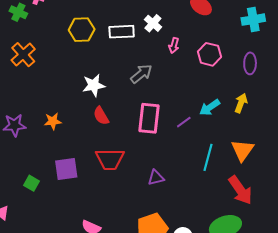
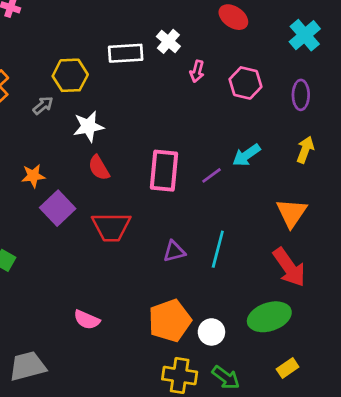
cyan cross: (253, 20) -> (305, 35), turned -30
yellow hexagon: (82, 30) -> (70, 75), moved
gray arrow: (141, 74) -> (43, 105), moved, size x0.7
yellow arrow: (241, 103) -> (305, 150), moved
cyan line: (208, 157) -> (218, 249), moved
purple square: (66, 169) -> (58, 208), moved, turned -35

